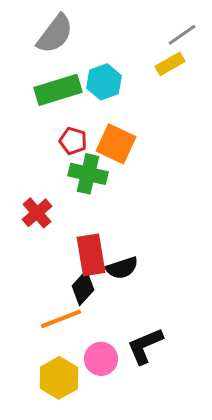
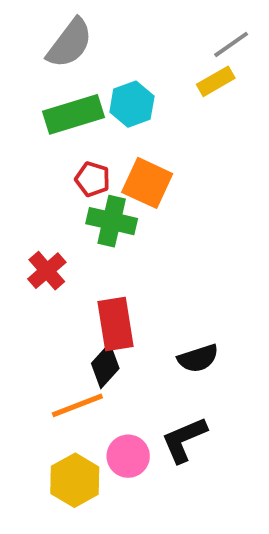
black semicircle: (122, 268) -> (198, 358), moved

